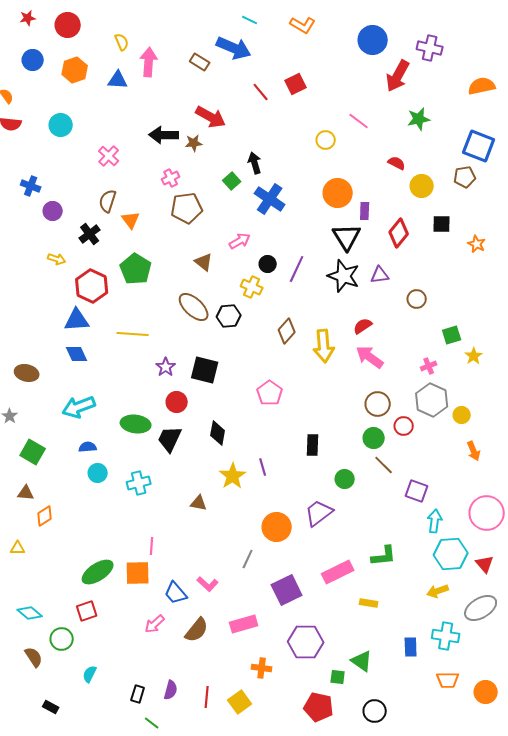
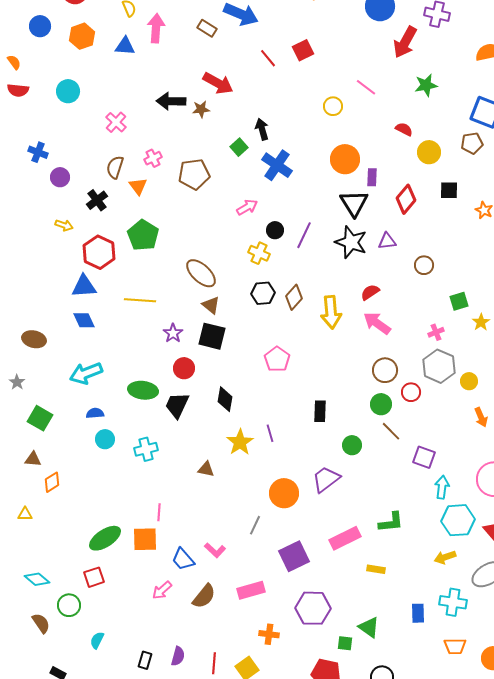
pink cross: (171, 178) -> (153, 158), moved
brown triangle: (204, 262) -> (211, 305), moved
black hexagon: (229, 316) -> (263, 293), moved

